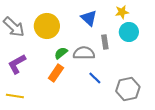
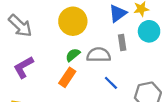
blue triangle: (89, 18) -> (118, 13), moved, turned 42
yellow circle: (47, 26) -> (73, 21), moved

